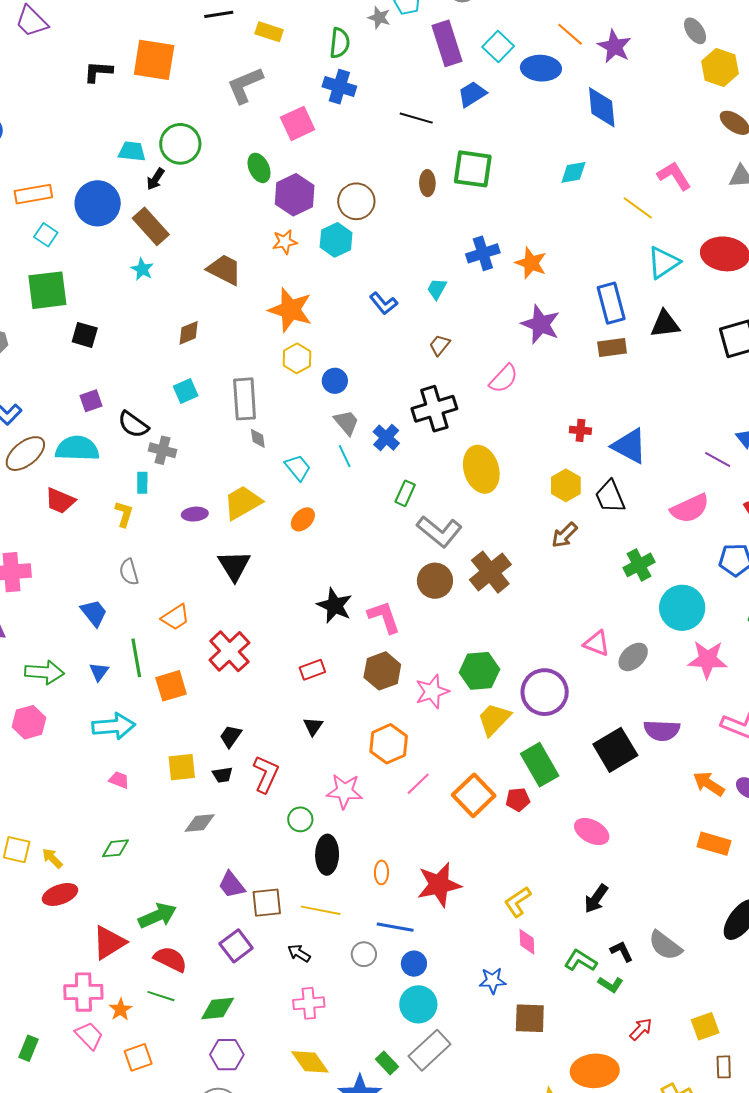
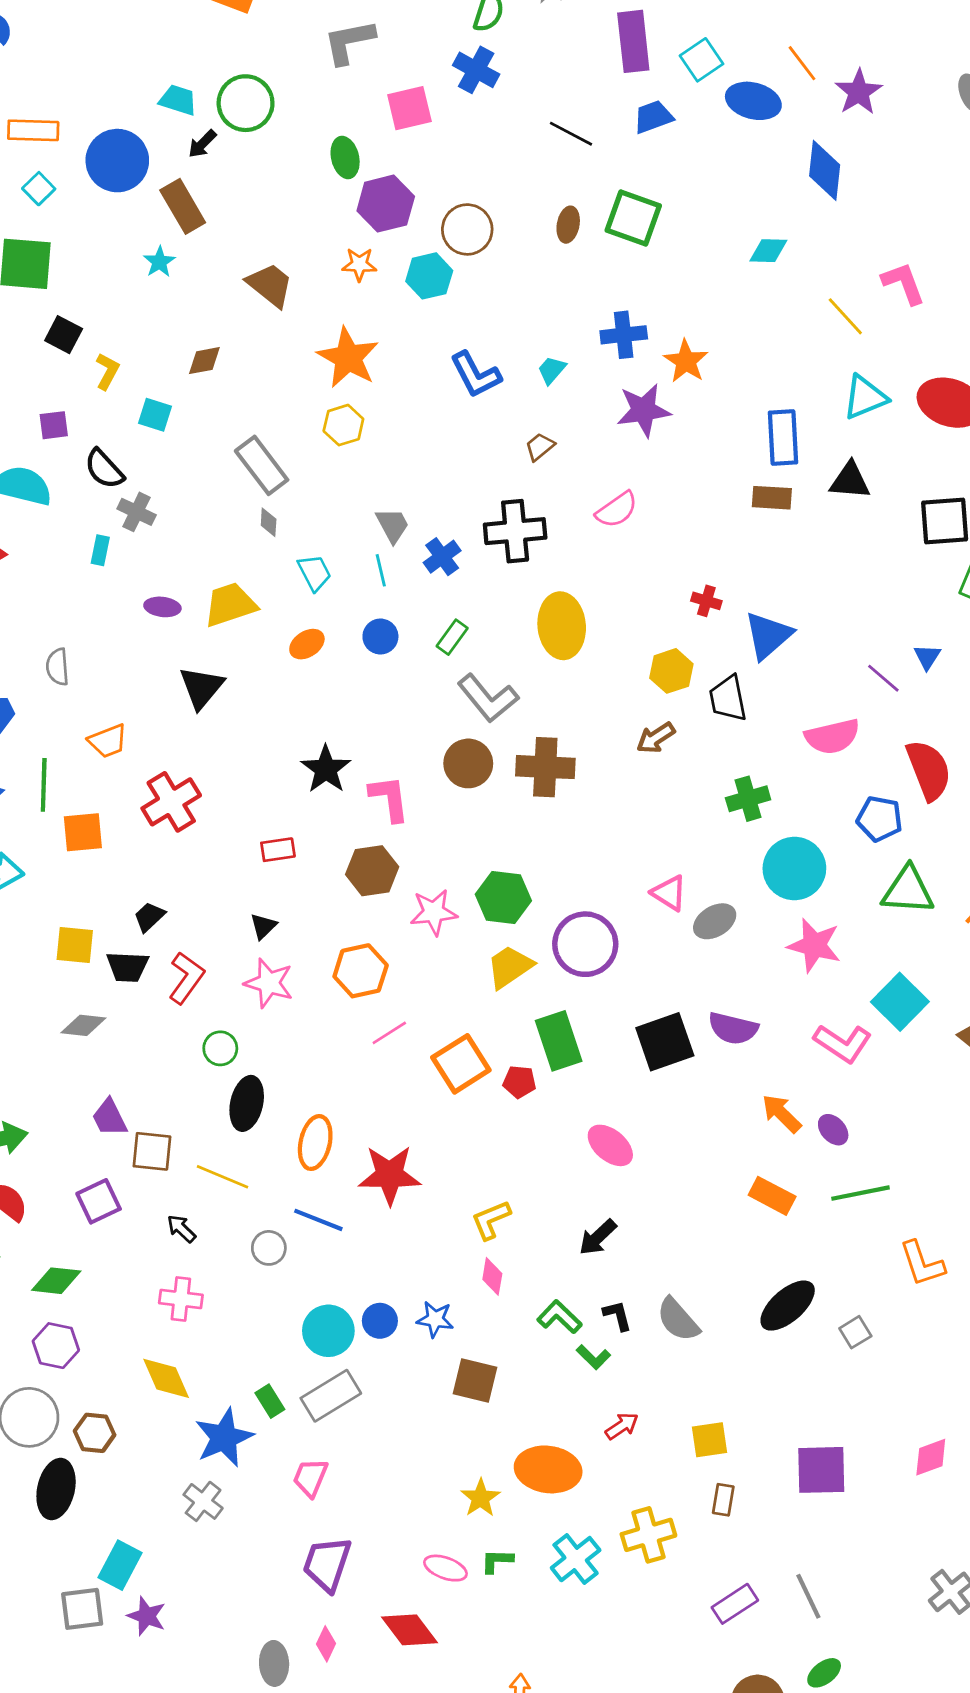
blue L-shape: (383, 303) -> (476, 375), size x1.4
purple star: (541, 324) -> (644, 410), moved, turned 30
blue circle: (335, 381) -> (380, 637), moved
cyan square: (186, 391) -> (155, 415), moved, turned 30
gray rectangle: (245, 399) -> (262, 465), turned -45
blue triangle: (629, 446) -> (768, 635), turned 39
yellow L-shape: (124, 514) -> (107, 371), moved
brown cross: (490, 572) -> (545, 767), turned 30
black trapezoid: (222, 775) -> (128, 967), size x1.5
pink star: (344, 791) -> (269, 983), moved
orange ellipse: (381, 872) -> (315, 1143), size x1.6
blue circle: (414, 964) -> (380, 1321), moved

